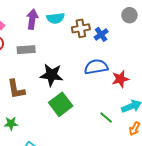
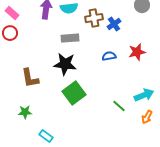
gray rectangle: (26, 50) -> (70, 38), moved
blue semicircle: (96, 67) -> (109, 56), size x0.6
red star: (120, 79) -> (137, 52), moved

